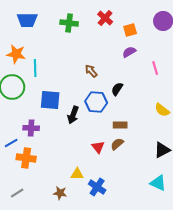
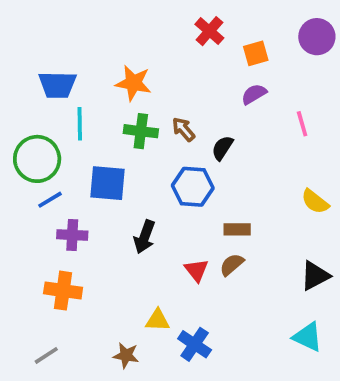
blue trapezoid: (27, 20) -> (57, 85), moved
green cross: (69, 23) -> (141, 131), moved
orange star: (16, 54) -> (133, 83), moved
black semicircle: (117, 89) -> (222, 148), moved
black arrow: (73, 115) -> (145, 237), moved
blue line: (11, 143) -> (50, 200), moved

